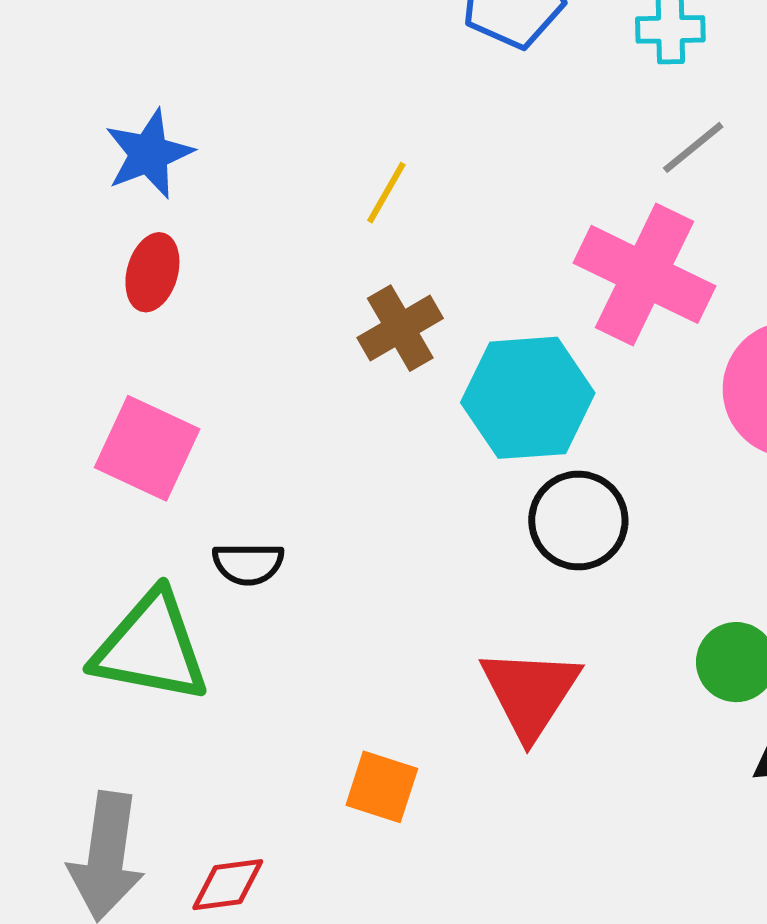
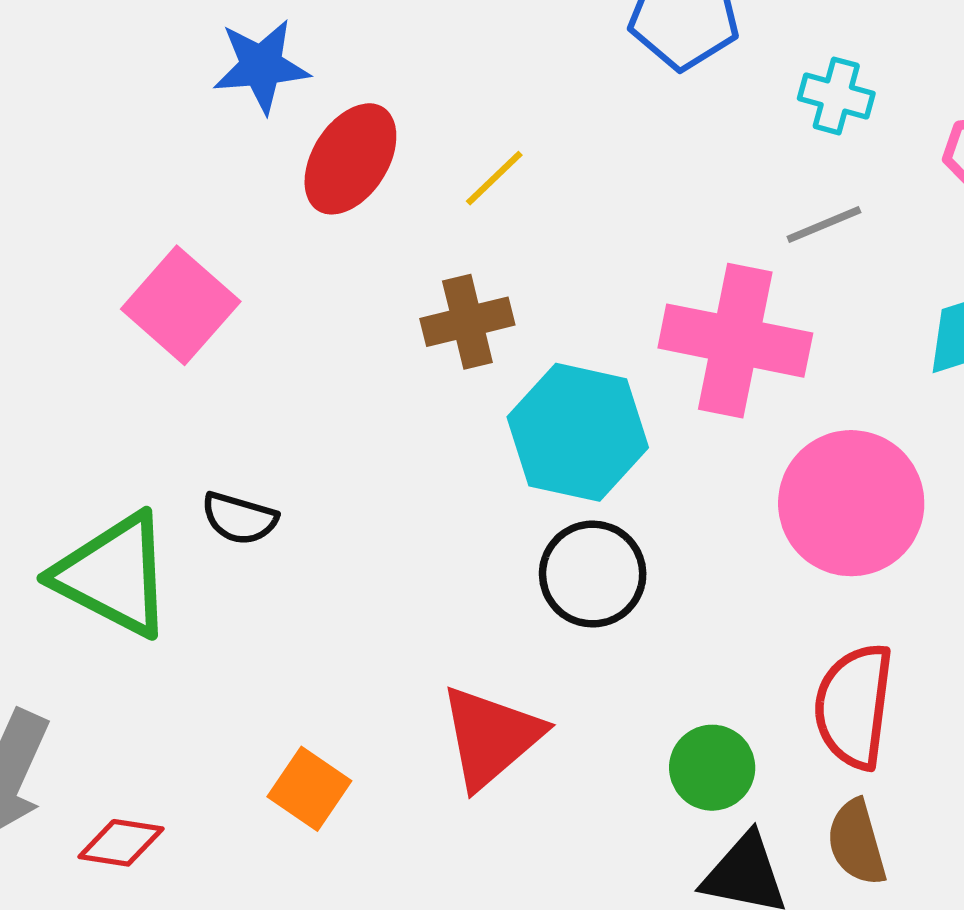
red ellipse: (152, 272) -> (350, 159), moved, size x1.4
pink cross: (644, 274) -> (735, 341), turned -31
pink square: (147, 448) -> (181, 305), moved

